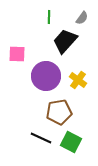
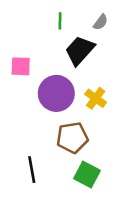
black line: (41, 138) -> (32, 170), moved, turned 55

